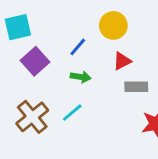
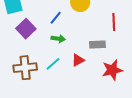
red triangle: (122, 61) -> (78, 60), moved
brown cross: (32, 117) -> (25, 68), turned 35

